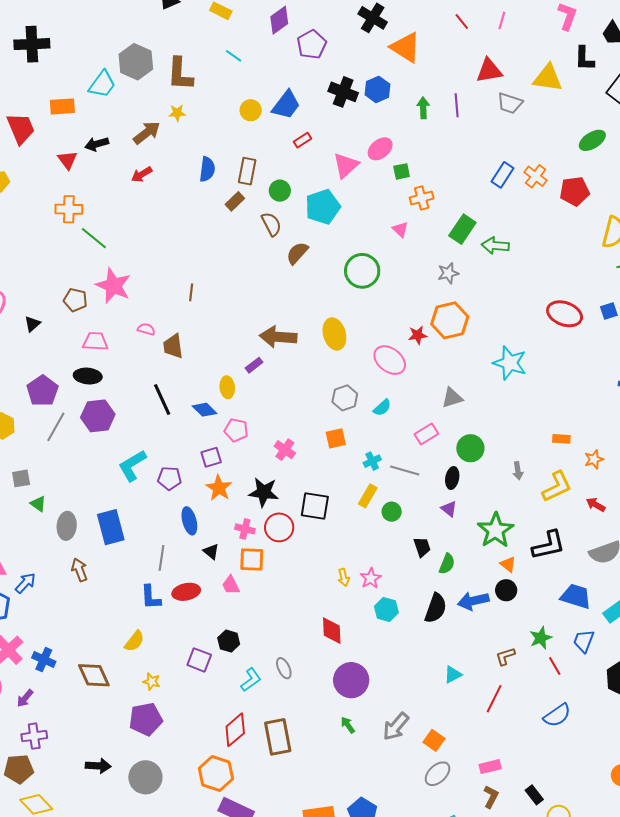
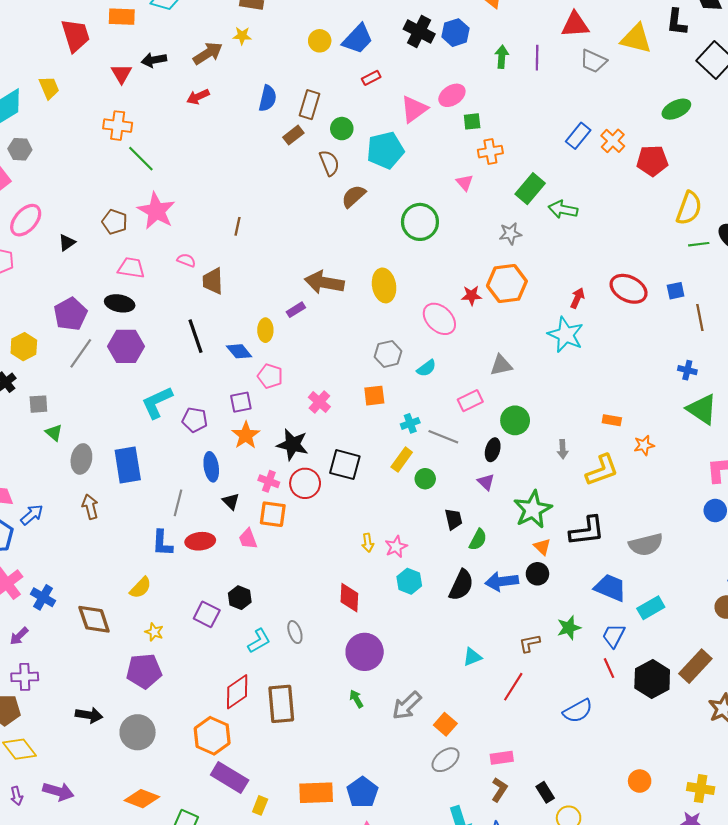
red arrow: (596, 505) -> (577, 298), moved, turned 78
red line: (555, 666) -> (609, 668), moved

